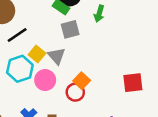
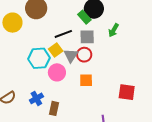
black line: (17, 35) -> (63, 34), moved
orange square: (82, 81) -> (86, 80), turned 32
red circle: (75, 92) -> (84, 55), moved

